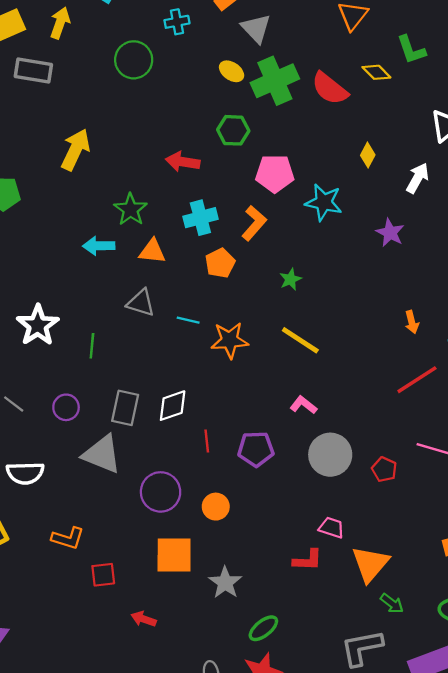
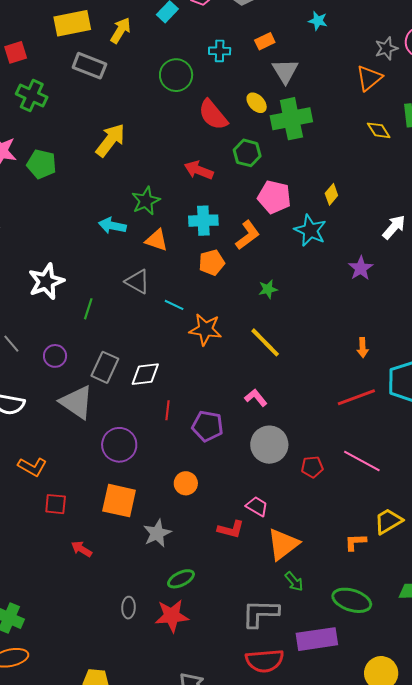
red semicircle: (330, 88) -> (213, 115), moved
yellow diamond: (368, 155) -> (331, 194), moved
red pentagon: (384, 469) -> (312, 467), turned 30
orange circle: (216, 507) -> (186, 483), moved

